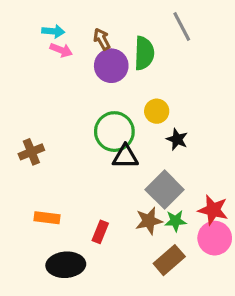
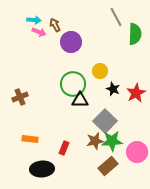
brown arrow: (102, 39) -> (55, 25), moved
green semicircle: (144, 53) -> (135, 34), moved
red star: (213, 210) -> (136, 93), moved, turned 30
green star: (175, 221) -> (112, 141), size x1.5

